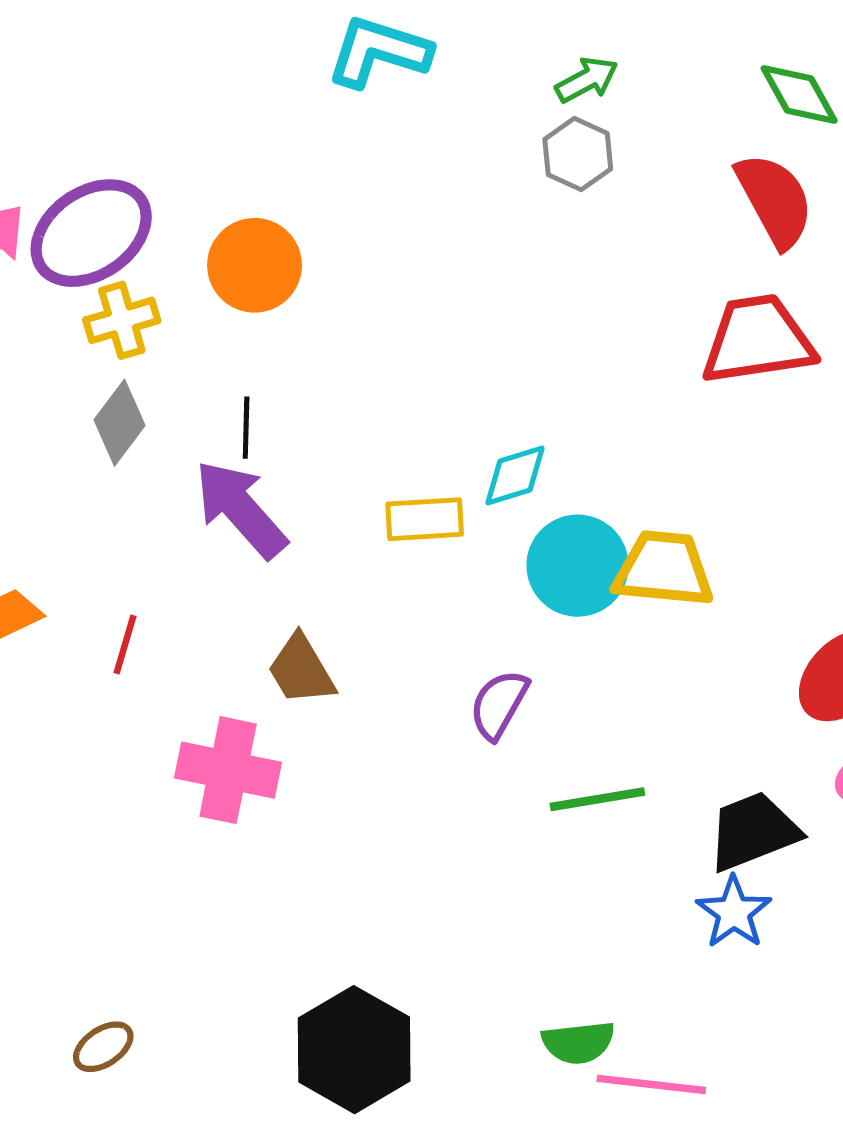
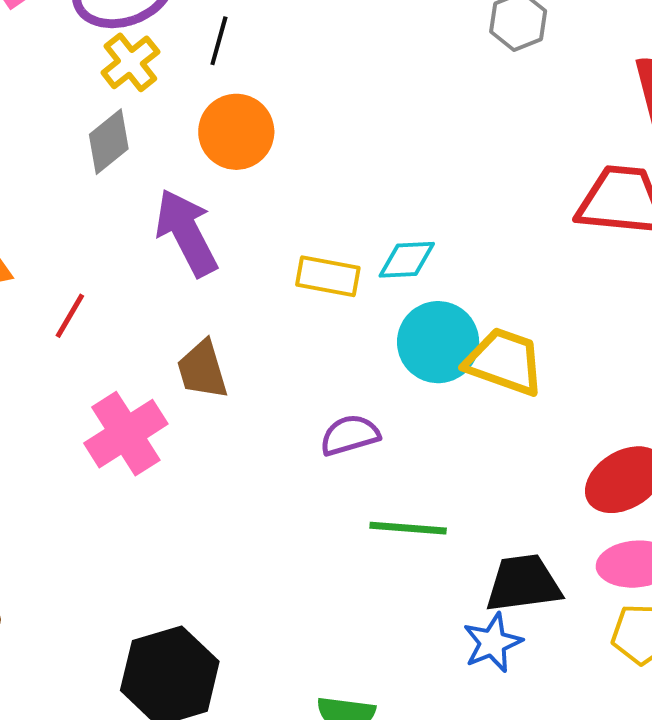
orange circle: (255, 265) -> (236, 132), moved
yellow cross: (122, 320) -> (130, 62), turned -36
black line: (246, 428) -> (219, 41), moved
purple semicircle: (499, 704) -> (350, 435), turned 30
pink cross: (228, 770) -> (126, 434), turned 32

